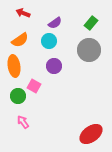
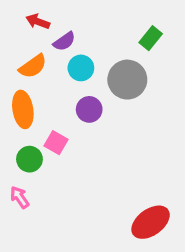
purple semicircle: (55, 23) -> (64, 41), moved
gray circle: (89, 50) -> (127, 80), moved
pink arrow: (23, 122) -> (20, 197), moved

